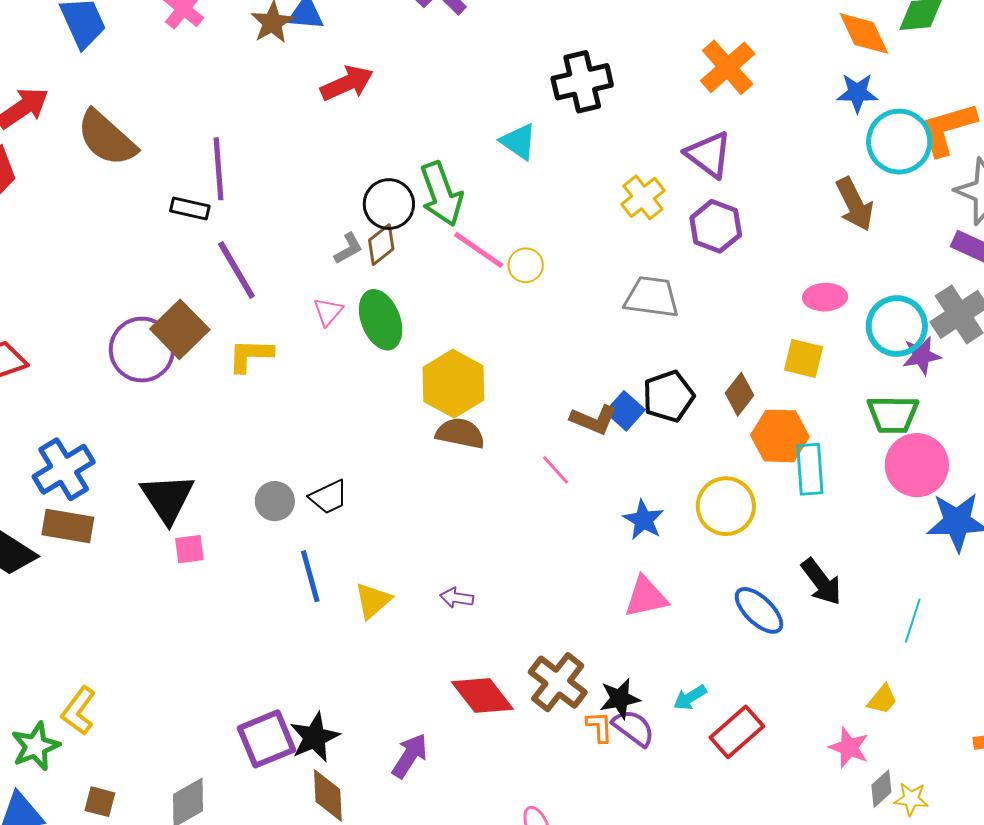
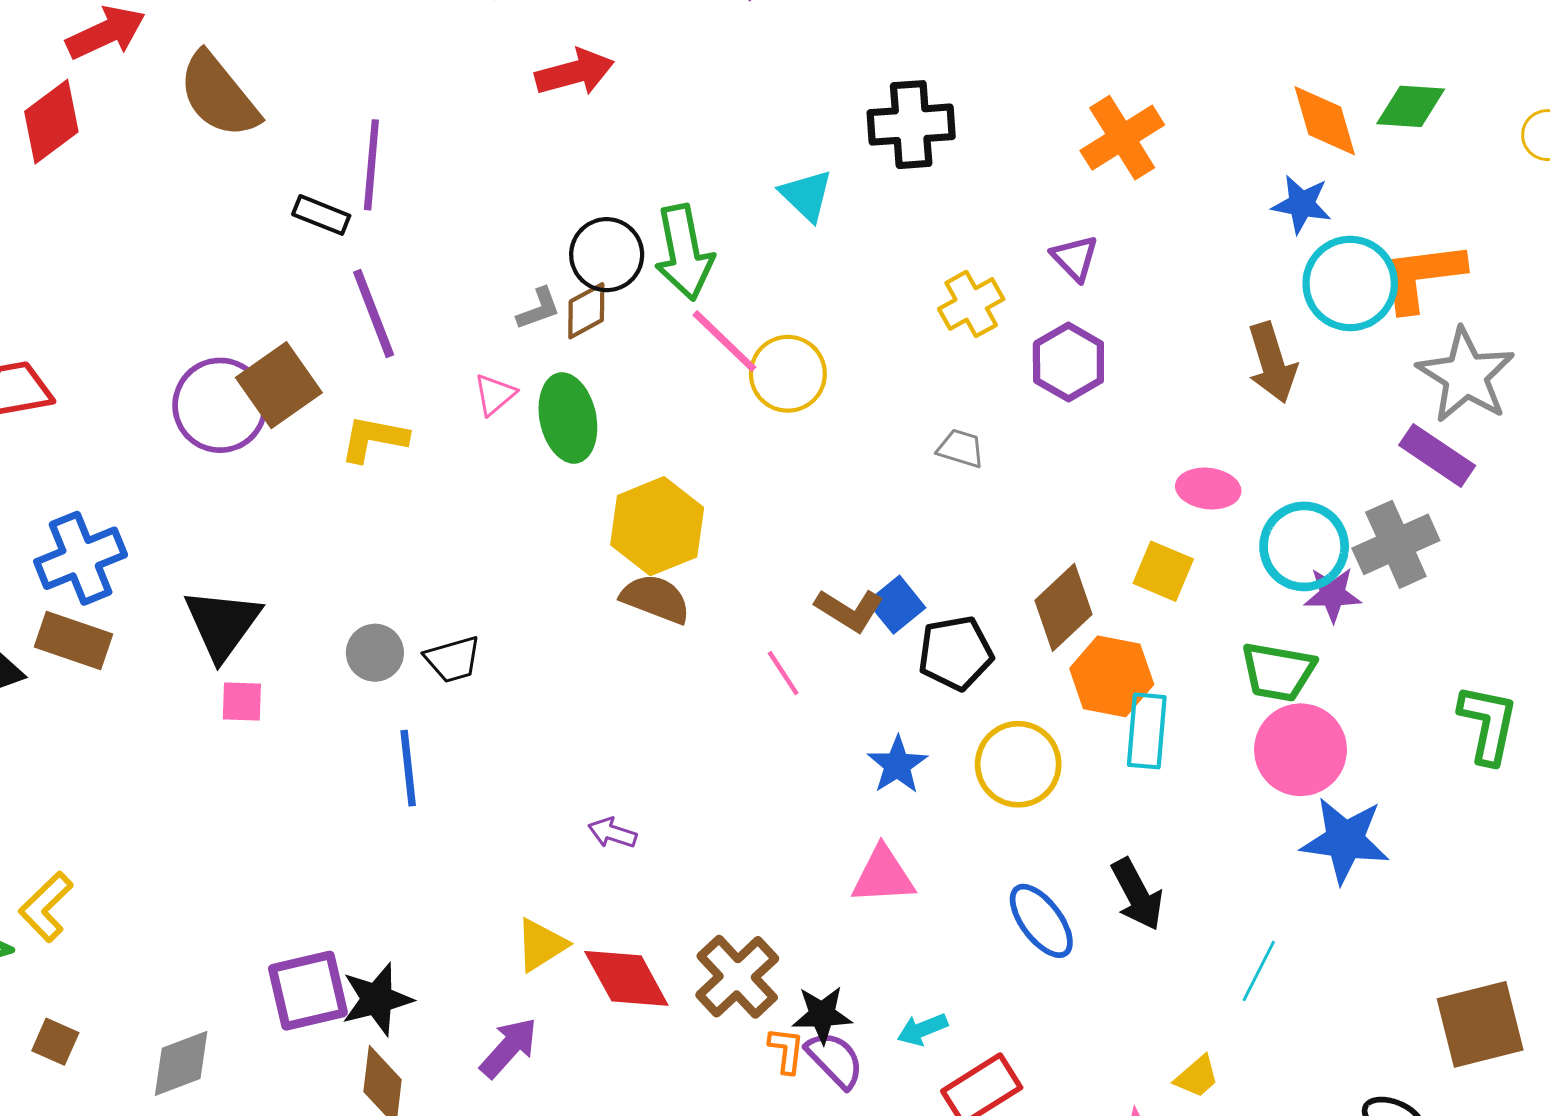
purple triangle: (709, 155) -> (1075, 258), size x0.7
yellow circle: (526, 265) -> (788, 374), size x1.5
gray trapezoid: (652, 297) -> (961, 448), size x0.6
brown diamond: (739, 394) -> (1063, 607), size x1.4
black pentagon: (668, 396) -> (955, 653), moved
yellow triangle: (373, 601) -> (541, 945), moved

